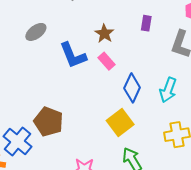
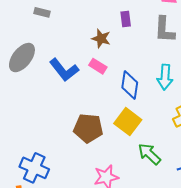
gray ellipse: (36, 32) -> (22, 58), size x1.4
brown star: (104, 34) -> (101, 38), moved
brown pentagon: (49, 122) -> (88, 128), moved

